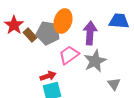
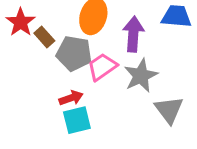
gray pentagon: (48, 33) -> (74, 53), moved
gray triangle: (114, 84) -> (169, 110), size x1.5

